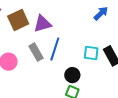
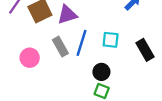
cyan square: (91, 53) -> (111, 40), moved

